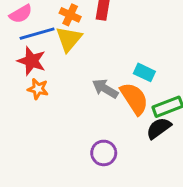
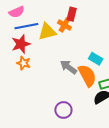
orange cross: (70, 15) -> (64, 25), moved
yellow triangle: (69, 39) -> (47, 32), turned 30
red star: (32, 61) -> (21, 44), turned 30

